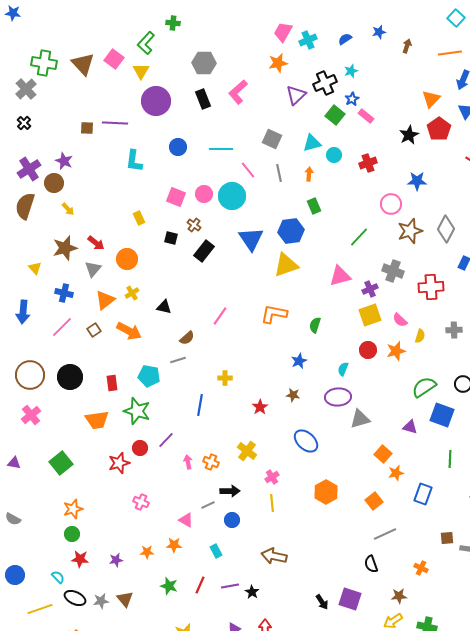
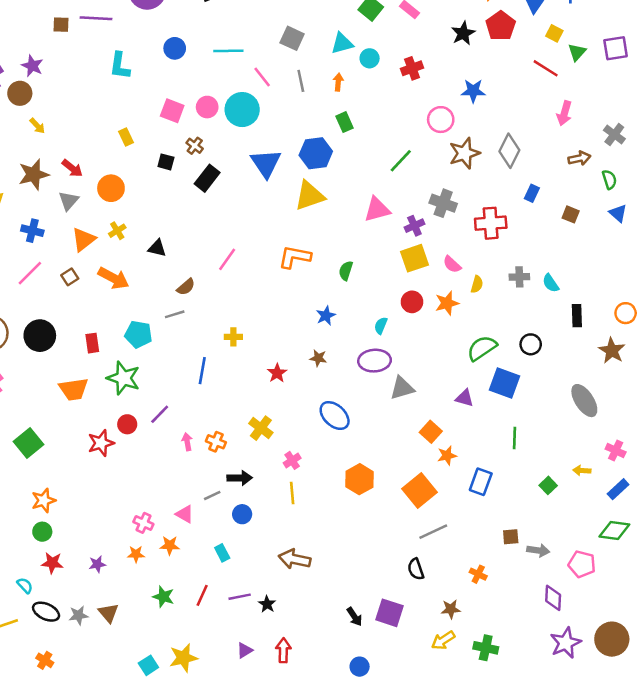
orange square: (374, 501) -> (419, 490), size x1.5
pink cross: (141, 502) -> (143, 523), moved

